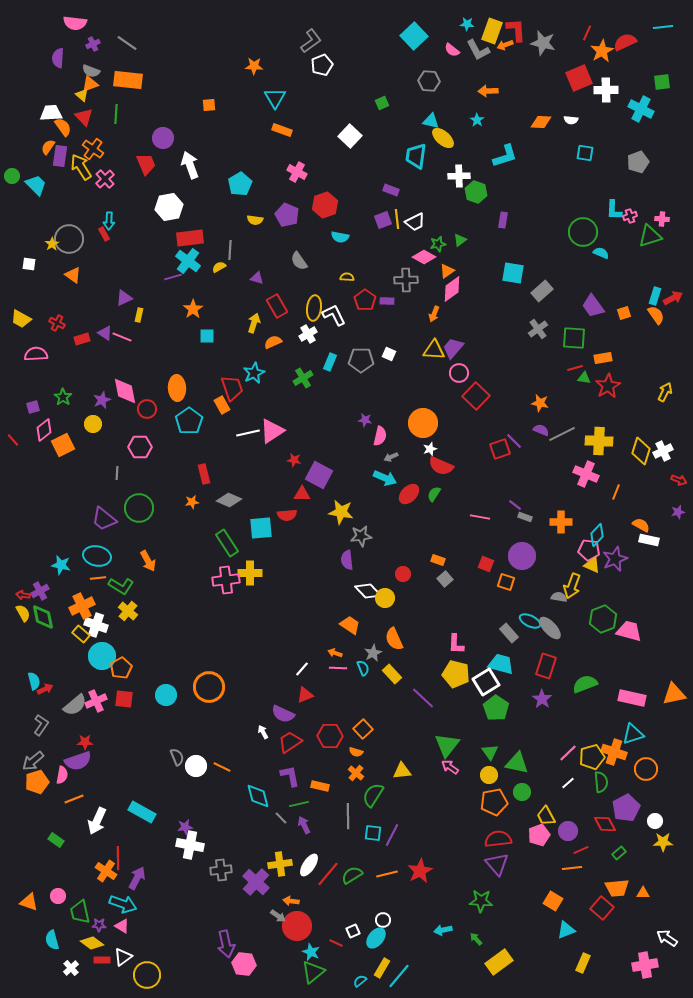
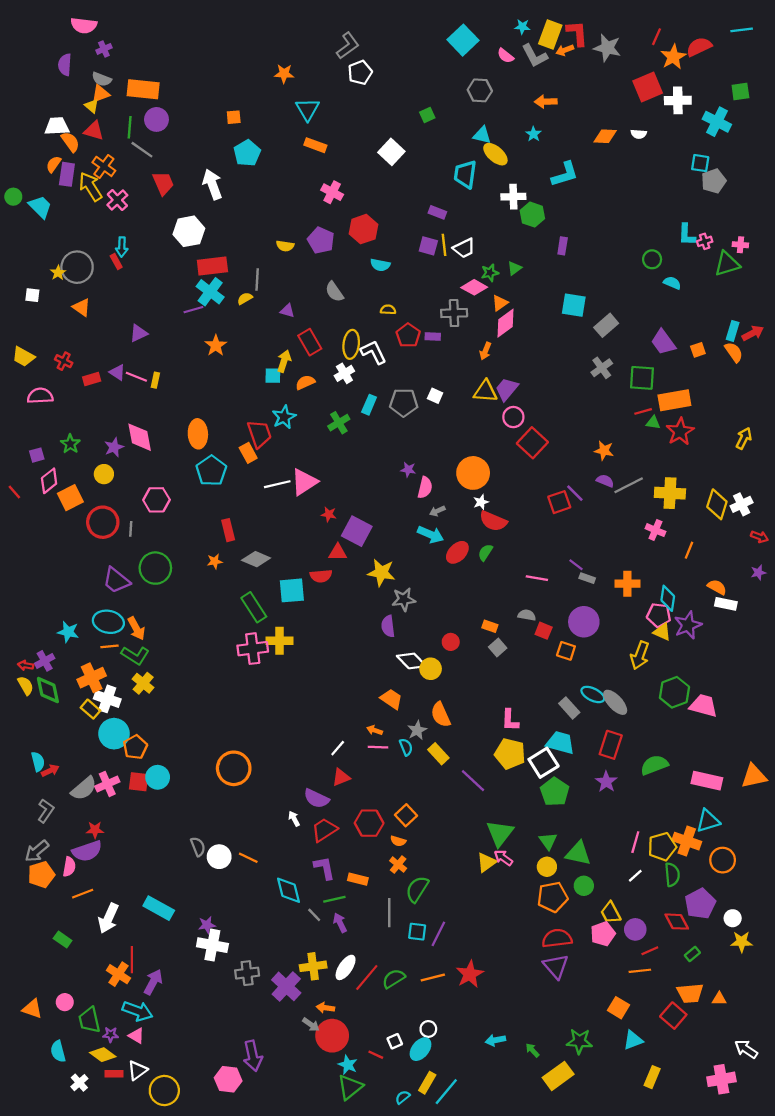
gray line: (127, 43) -> (142, 150), moved
red triangle: (84, 117) -> (94, 131), turned -30
purple circle: (163, 138) -> (156, 119), moved
cyan square: (585, 153) -> (700, 163), moved
cyan pentagon: (240, 184) -> (247, 153), moved
purple square: (383, 220) -> (428, 246), turned 36
green circle: (583, 232) -> (652, 259), size x0.6
yellow rectangle: (139, 315) -> (155, 380), moved
cyan square: (207, 336) -> (273, 376), moved
orange rectangle: (603, 358) -> (674, 400), size x1.6
red circle: (147, 409) -> (103, 522), moved, size x1.5
pink cross: (586, 474) -> (655, 530), size x0.7
cyan diamond: (597, 535) -> (668, 598), turned -35
orange arrow: (148, 561) -> (136, 628), moved
gray semicircle: (559, 597) -> (527, 615), moved
cyan circle: (166, 695) -> (158, 777), moved
pink line: (568, 753) -> (635, 842), turned -30
yellow triangle: (402, 771) -> (487, 862), moved, turned -30
green star: (481, 901) -> (579, 1041), moved
pink hexagon: (244, 964) -> (228, 1079), moved

